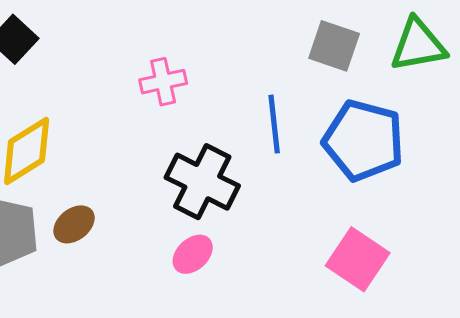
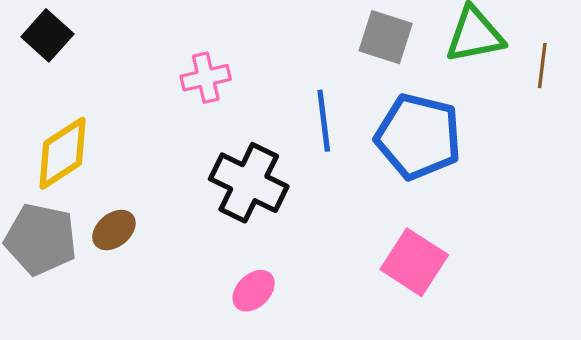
pink ellipse: (193, 254) -> (254, 291), moved

